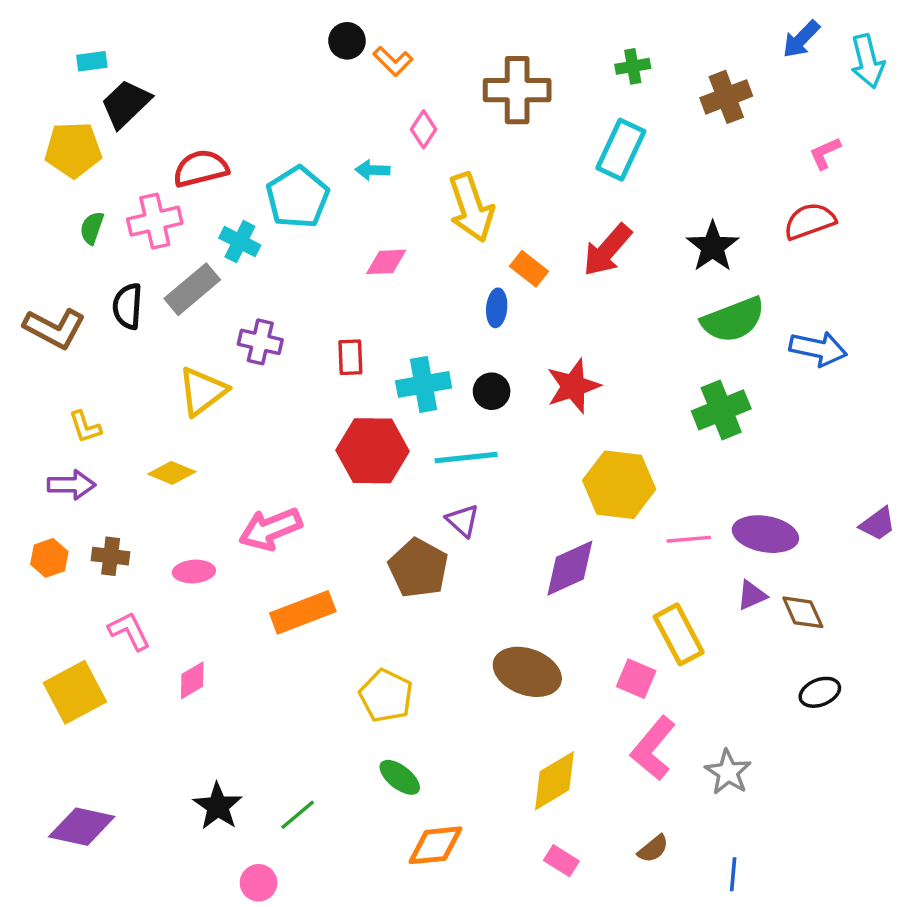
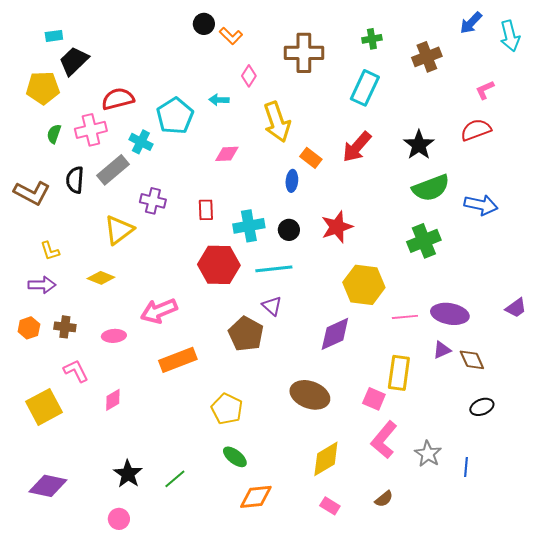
yellow rectangle: (679, 634) -> (399, 373), turned 36
blue line: (733, 874) -> (466, 467), moved
pink circle: (259, 883) -> (119, 519), moved

